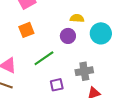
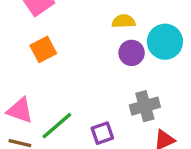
purple circle: (68, 36) -> (132, 53), moved
green line: (44, 58) -> (57, 126), moved

